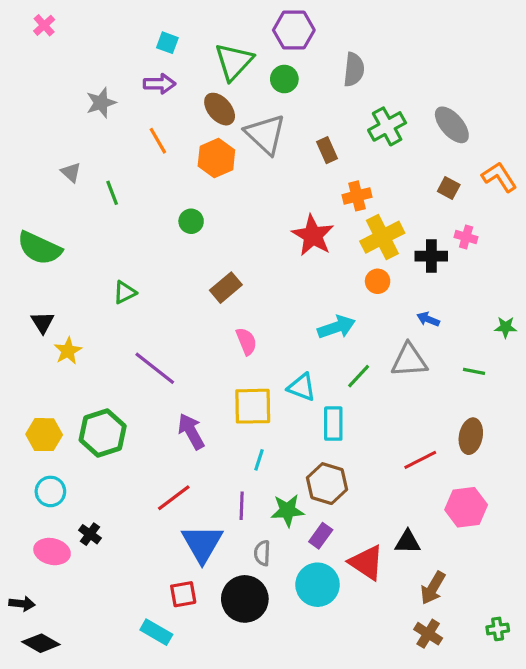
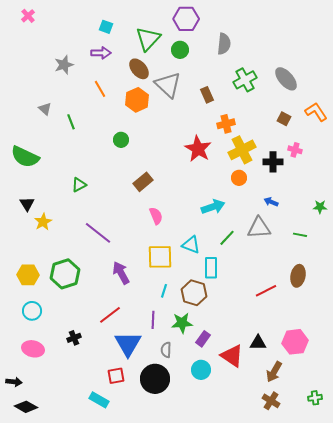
brown hexagon: (327, 484) -> (194, 293), moved
pink hexagon: (466, 507) -> (295, 342), moved
black cross: (90, 534) -> (74, 338), moved, turned 32
cyan circle: (318, 585) -> (201, 370), size x0.7

